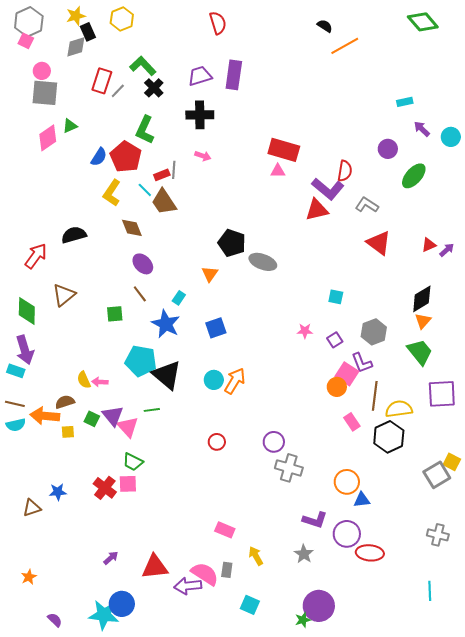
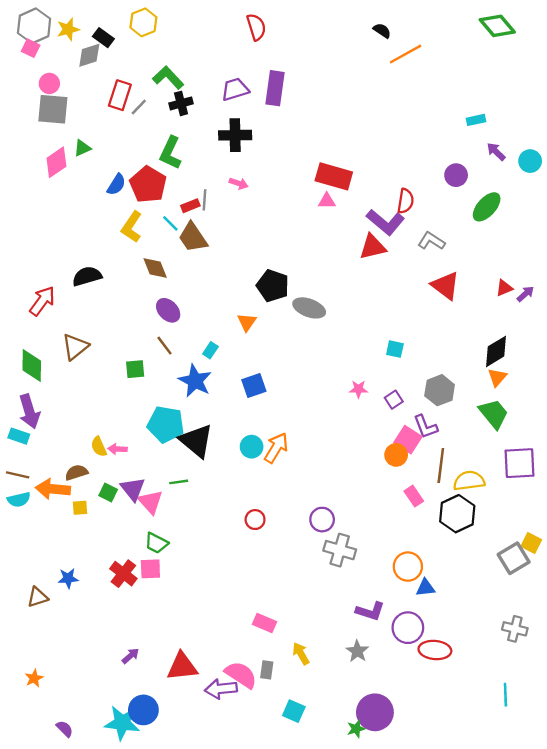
yellow star: (76, 16) -> (68, 29), moved
black rectangle: (88, 32) -> (103, 38), turned -30
black cross: (154, 88) -> (181, 103), turned 30

